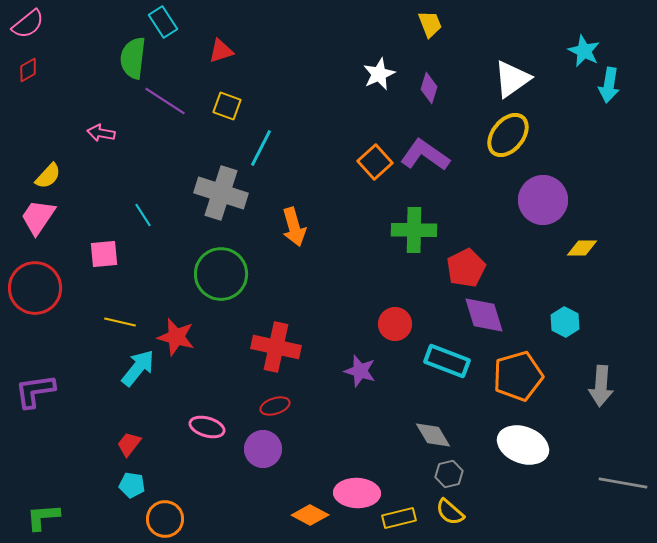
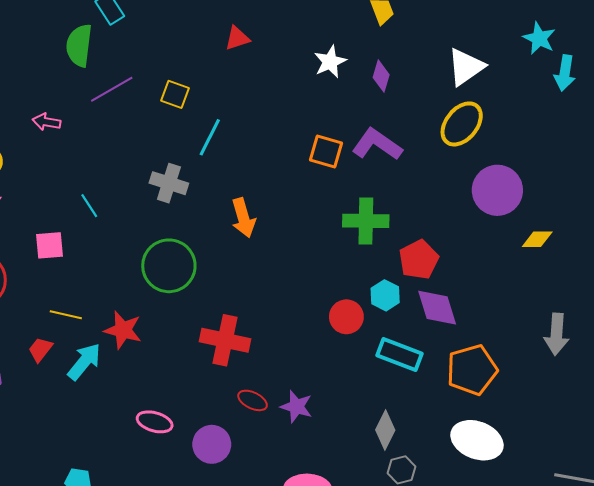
red triangle: (221, 51) -> (237, 38), moved
purple line: (165, 101) -> (112, 89), turned -63
orange square: (375, 162) -> (326, 152), turned -32
gray cross: (221, 193) -> (169, 183), size x0.7
cyan hexagon: (565, 322) -> (385, 295), moved
purple star: (360, 371) -> (296, 407), moved
gray arrow: (601, 386) -> (557, 334), moved
red ellipse: (275, 406) -> (253, 400), moved, turned 44
gray diamond: (433, 435) -> (385, 430), turned 57
red trapezoid: (129, 444) -> (40, 349), moved

